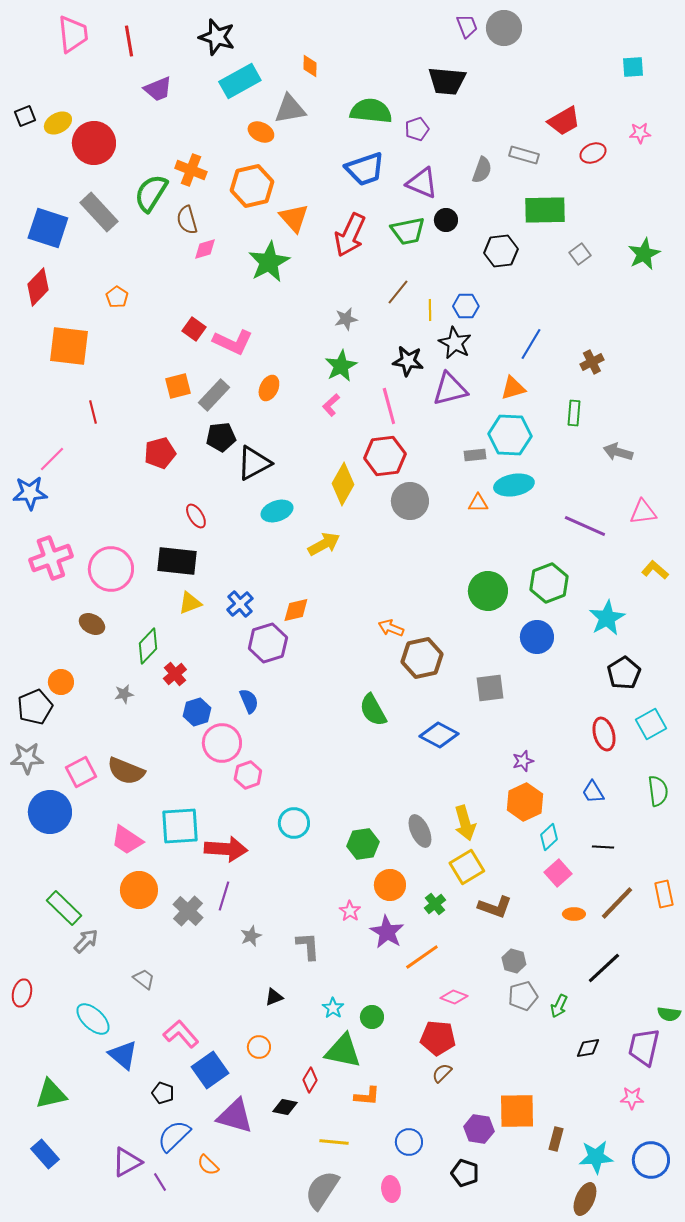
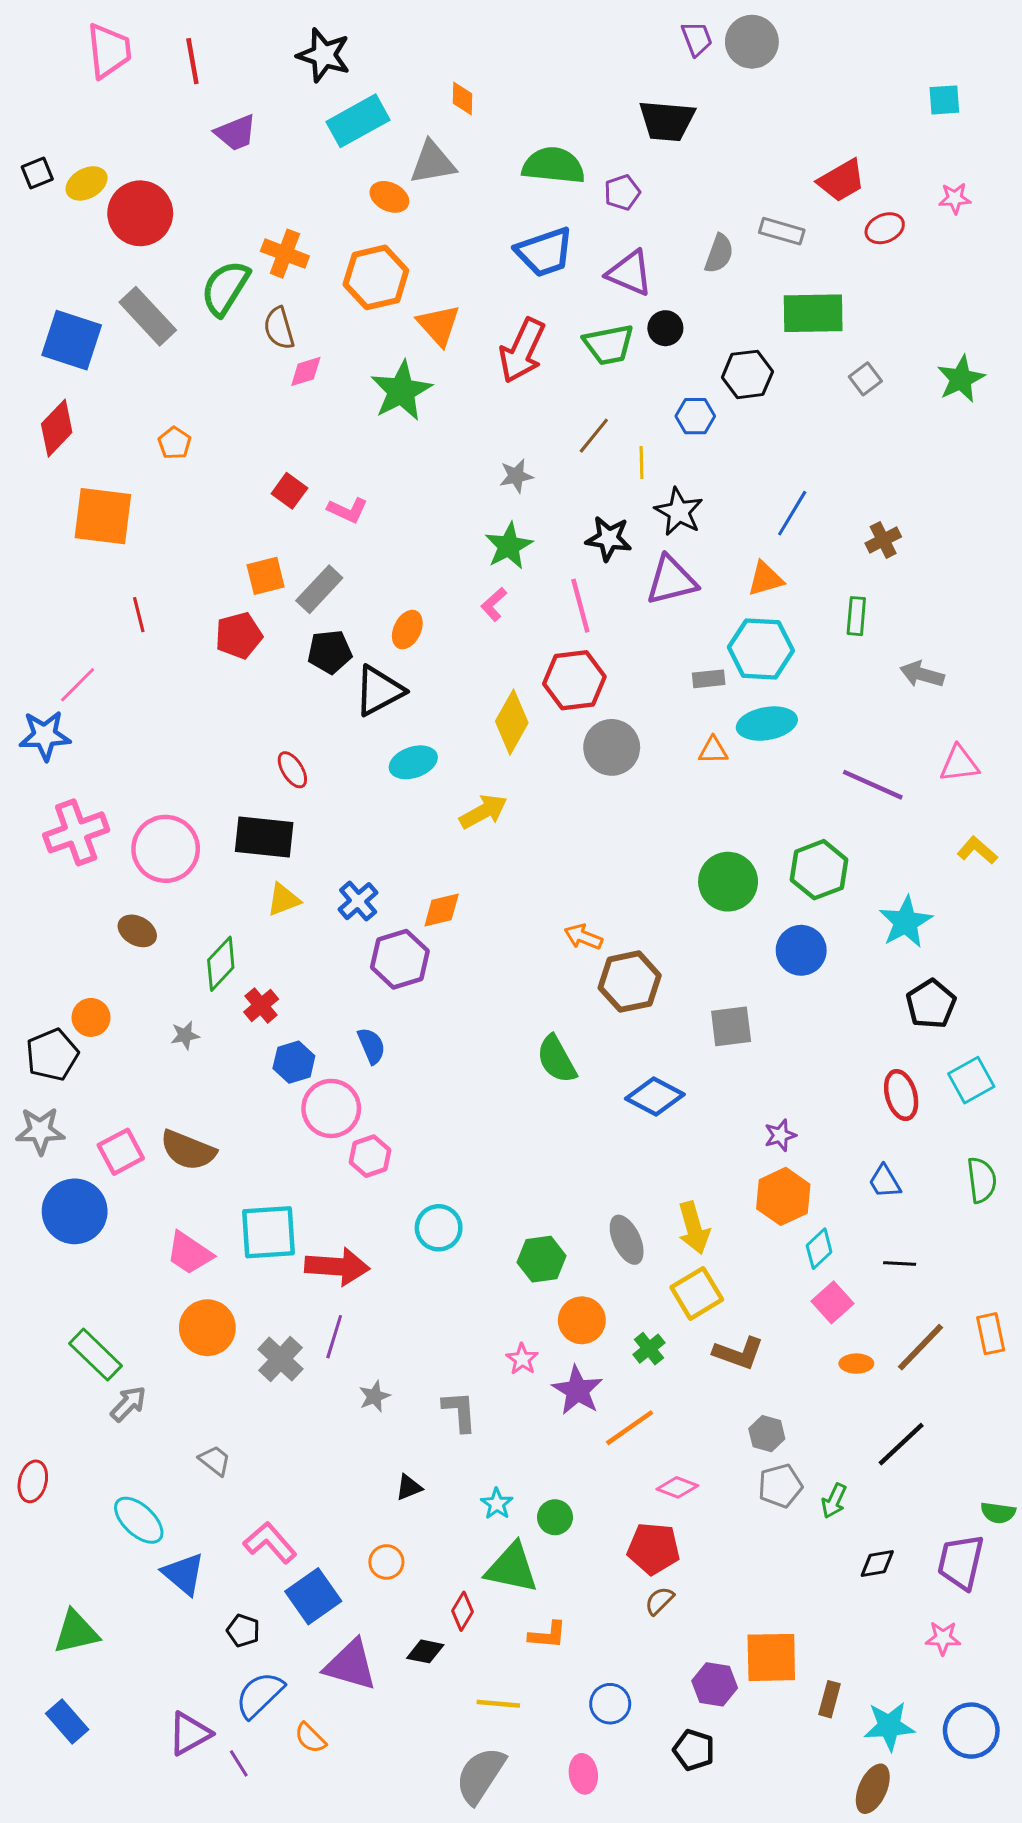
blue hexagon: (466, 306) -> (695, 416), moved
pink L-shape: (233, 342) -> (348, 510), size x0.7
orange ellipse: (269, 388) -> (407, 630), moved
red pentagon: (160, 453) -> (239, 635), moved

